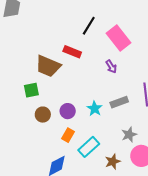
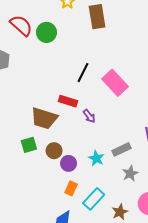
purple arrow: (111, 66) -> (89, 116), moved
brown circle: (43, 115) -> (54, 151), moved
gray star: (129, 135) -> (130, 174), moved

